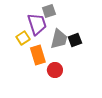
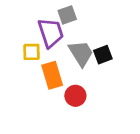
yellow square: (23, 38) -> (32, 52), turned 32
gray trapezoid: (59, 39) -> (81, 53), turned -45

